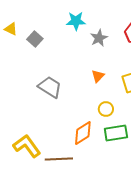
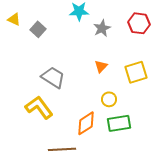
yellow L-shape: (27, 146) -> (39, 107), moved

